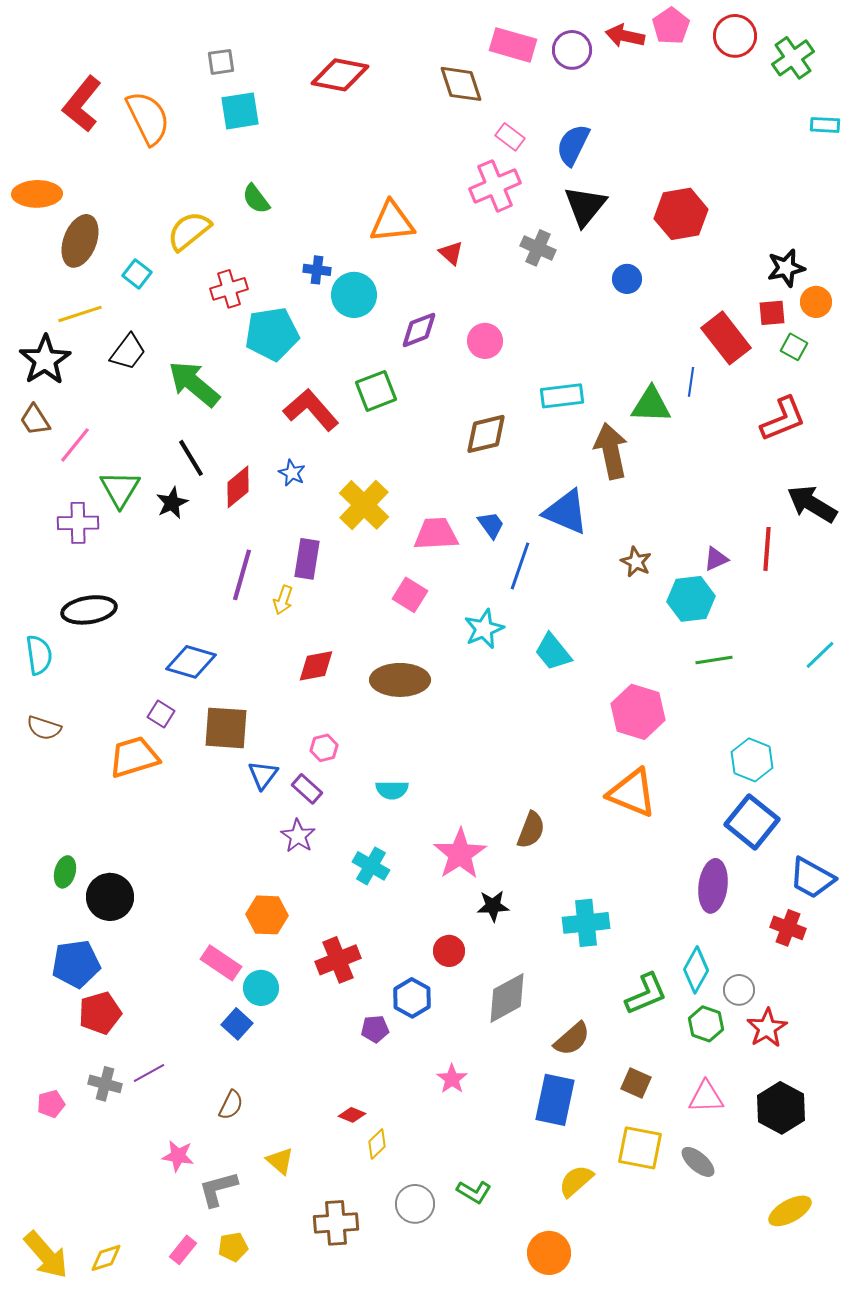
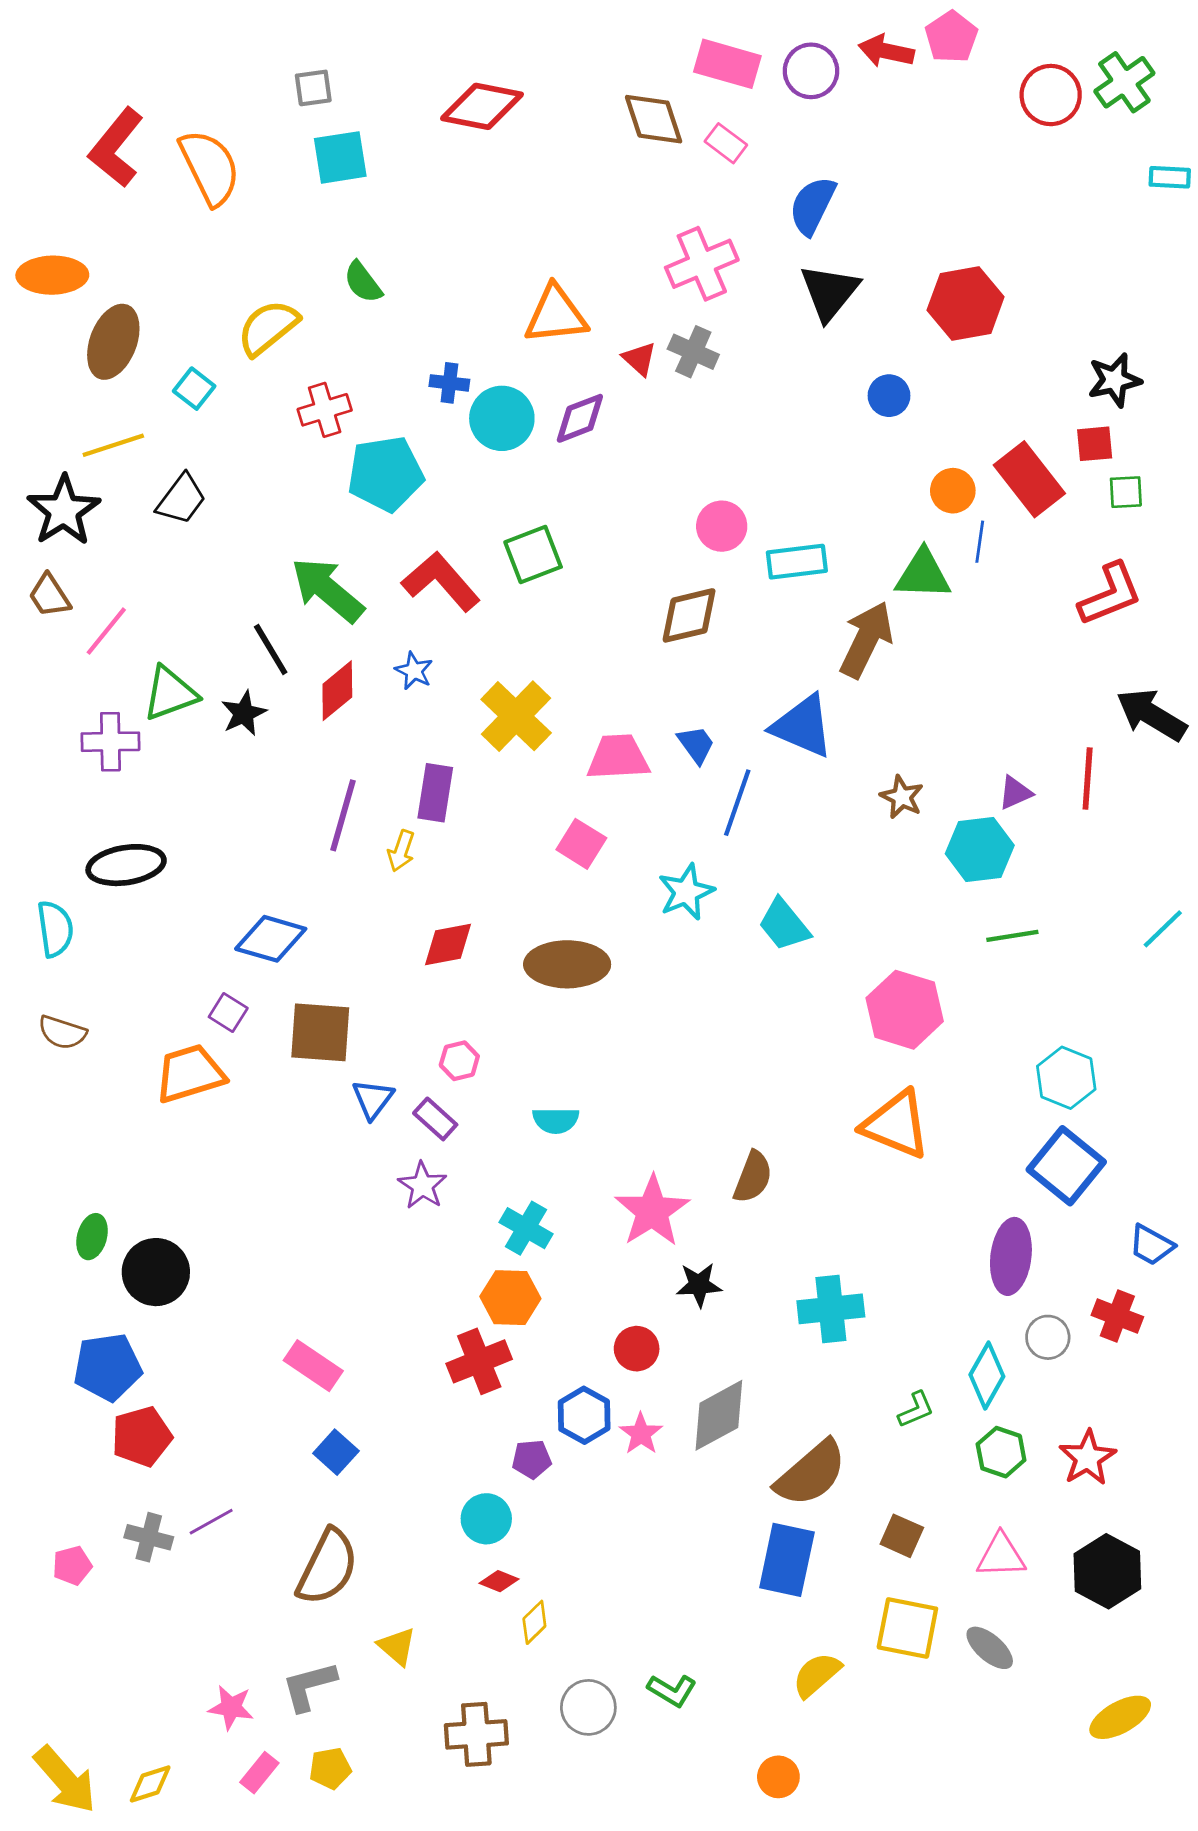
red circle: (735, 36) -> (1051, 95), moved
pink rectangle: (510, 137) -> (726, 143), moved
gray cross: (538, 248) -> (693, 352), moved
orange circle: (816, 302) -> (953, 491), moved
purple diamond: (419, 330) -> (580, 418), moved
pink circle: (485, 341) -> (722, 526), moved
green square: (794, 347) -> (1126, 492), turned -32
green arrow: (194, 384) -> (327, 590), moved
brown arrow: (611, 451) -> (866, 640), turned 38
green triangle: (120, 489) -> (170, 693), turned 39
blue trapezoid: (812, 878) -> (1151, 1245), size x0.7
orange hexagon: (267, 915) -> (510, 1298), moved
cyan circle: (261, 988) -> (486, 1519), moved
gray circle: (739, 990) -> (1048, 1337), moved
green L-shape: (646, 994) -> (916, 1410), size x0.6
brown semicircle: (572, 1039) -> (811, 1473), size x1.4
pink star: (452, 1079) -> (641, 1434), moved
brown semicircle: (231, 1105) -> (327, 1567), size x1.8
pink star: (178, 1156) -> (231, 1707), moved
orange circle: (549, 1253) -> (778, 1777), size x0.7

